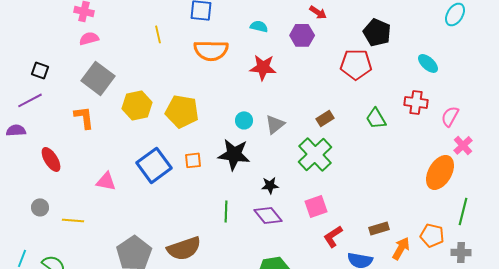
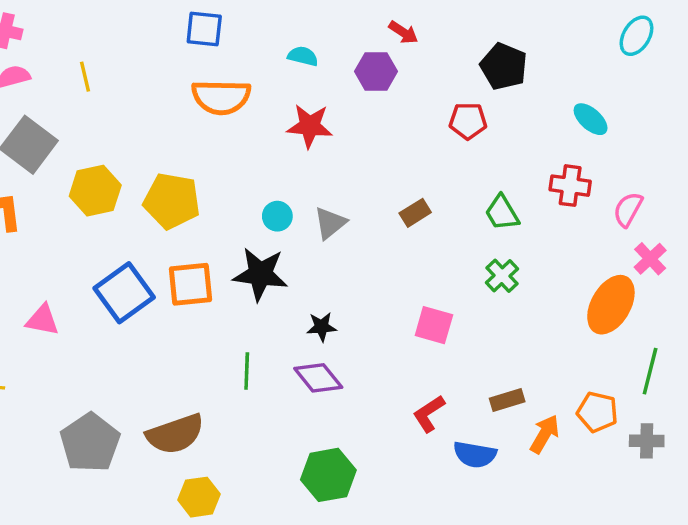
yellow line: (158, 34) -> (85, 77), moved
red pentagon: (356, 64) -> (468, 121), size x0.7
green cross: (315, 154) -> (502, 276), moved, size x0.6
orange square: (193, 160) -> (191, 284), size x1.6
pink square: (316, 206) -> (434, 325), moved, turned 35

